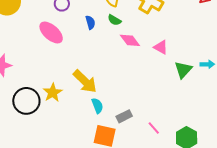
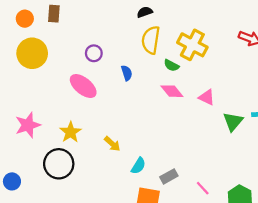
green semicircle: (114, 20) -> (171, 65), moved
yellow arrow: (85, 81) -> (112, 144), moved, size x0.6
yellow star: (53, 93) -> (71, 132), moved
cyan semicircle: (97, 106) -> (138, 166), turned 56

